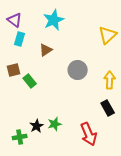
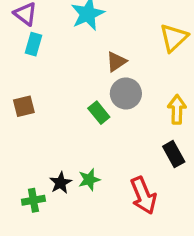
brown triangle: (46, 50) -> (116, 62), moved
brown square: (14, 70) -> (24, 106), moved
green rectangle: (30, 81) -> (99, 113), moved

